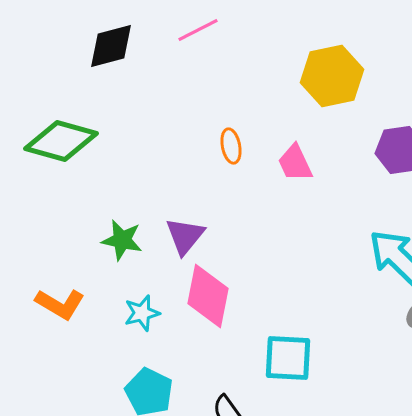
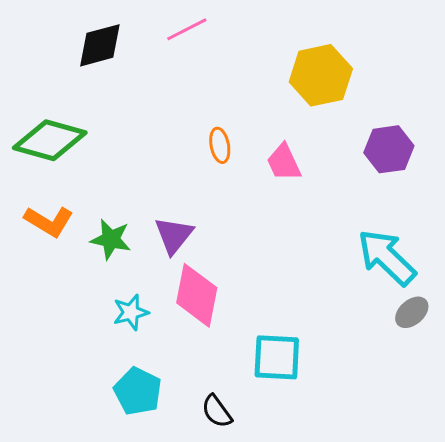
orange L-shape: (60, 304) -> (49, 221), moved

